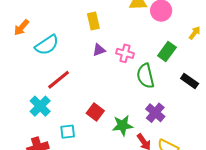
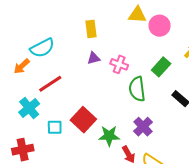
orange arrow: (21, 28) -> (22, 66), moved
red square: (95, 112) -> (83, 120), size x1.4
cyan square: (68, 132) -> (55, 127), moved

